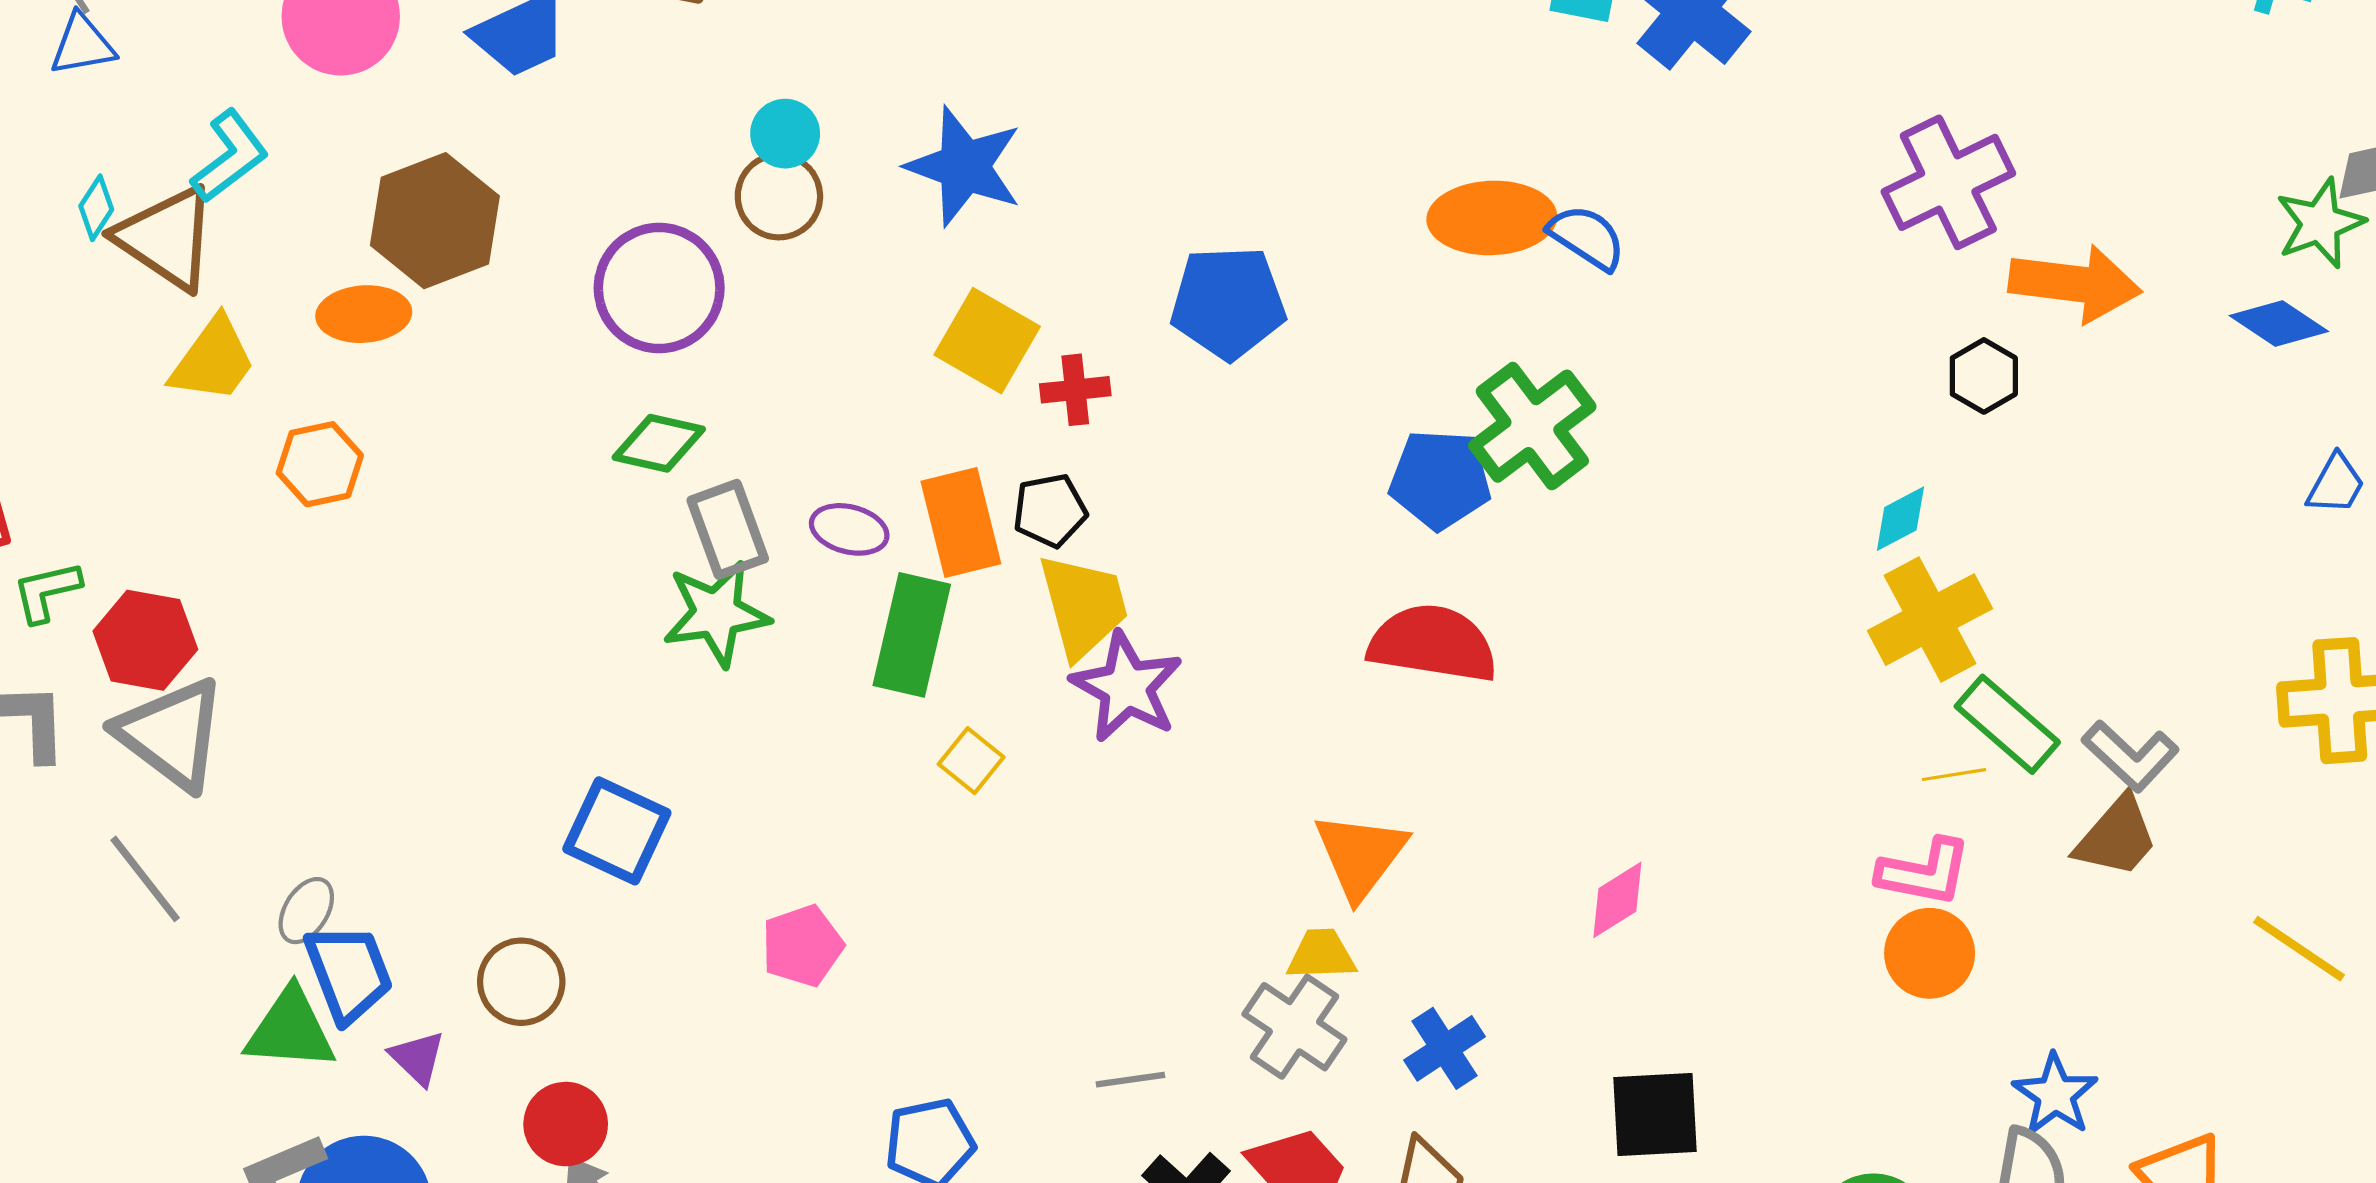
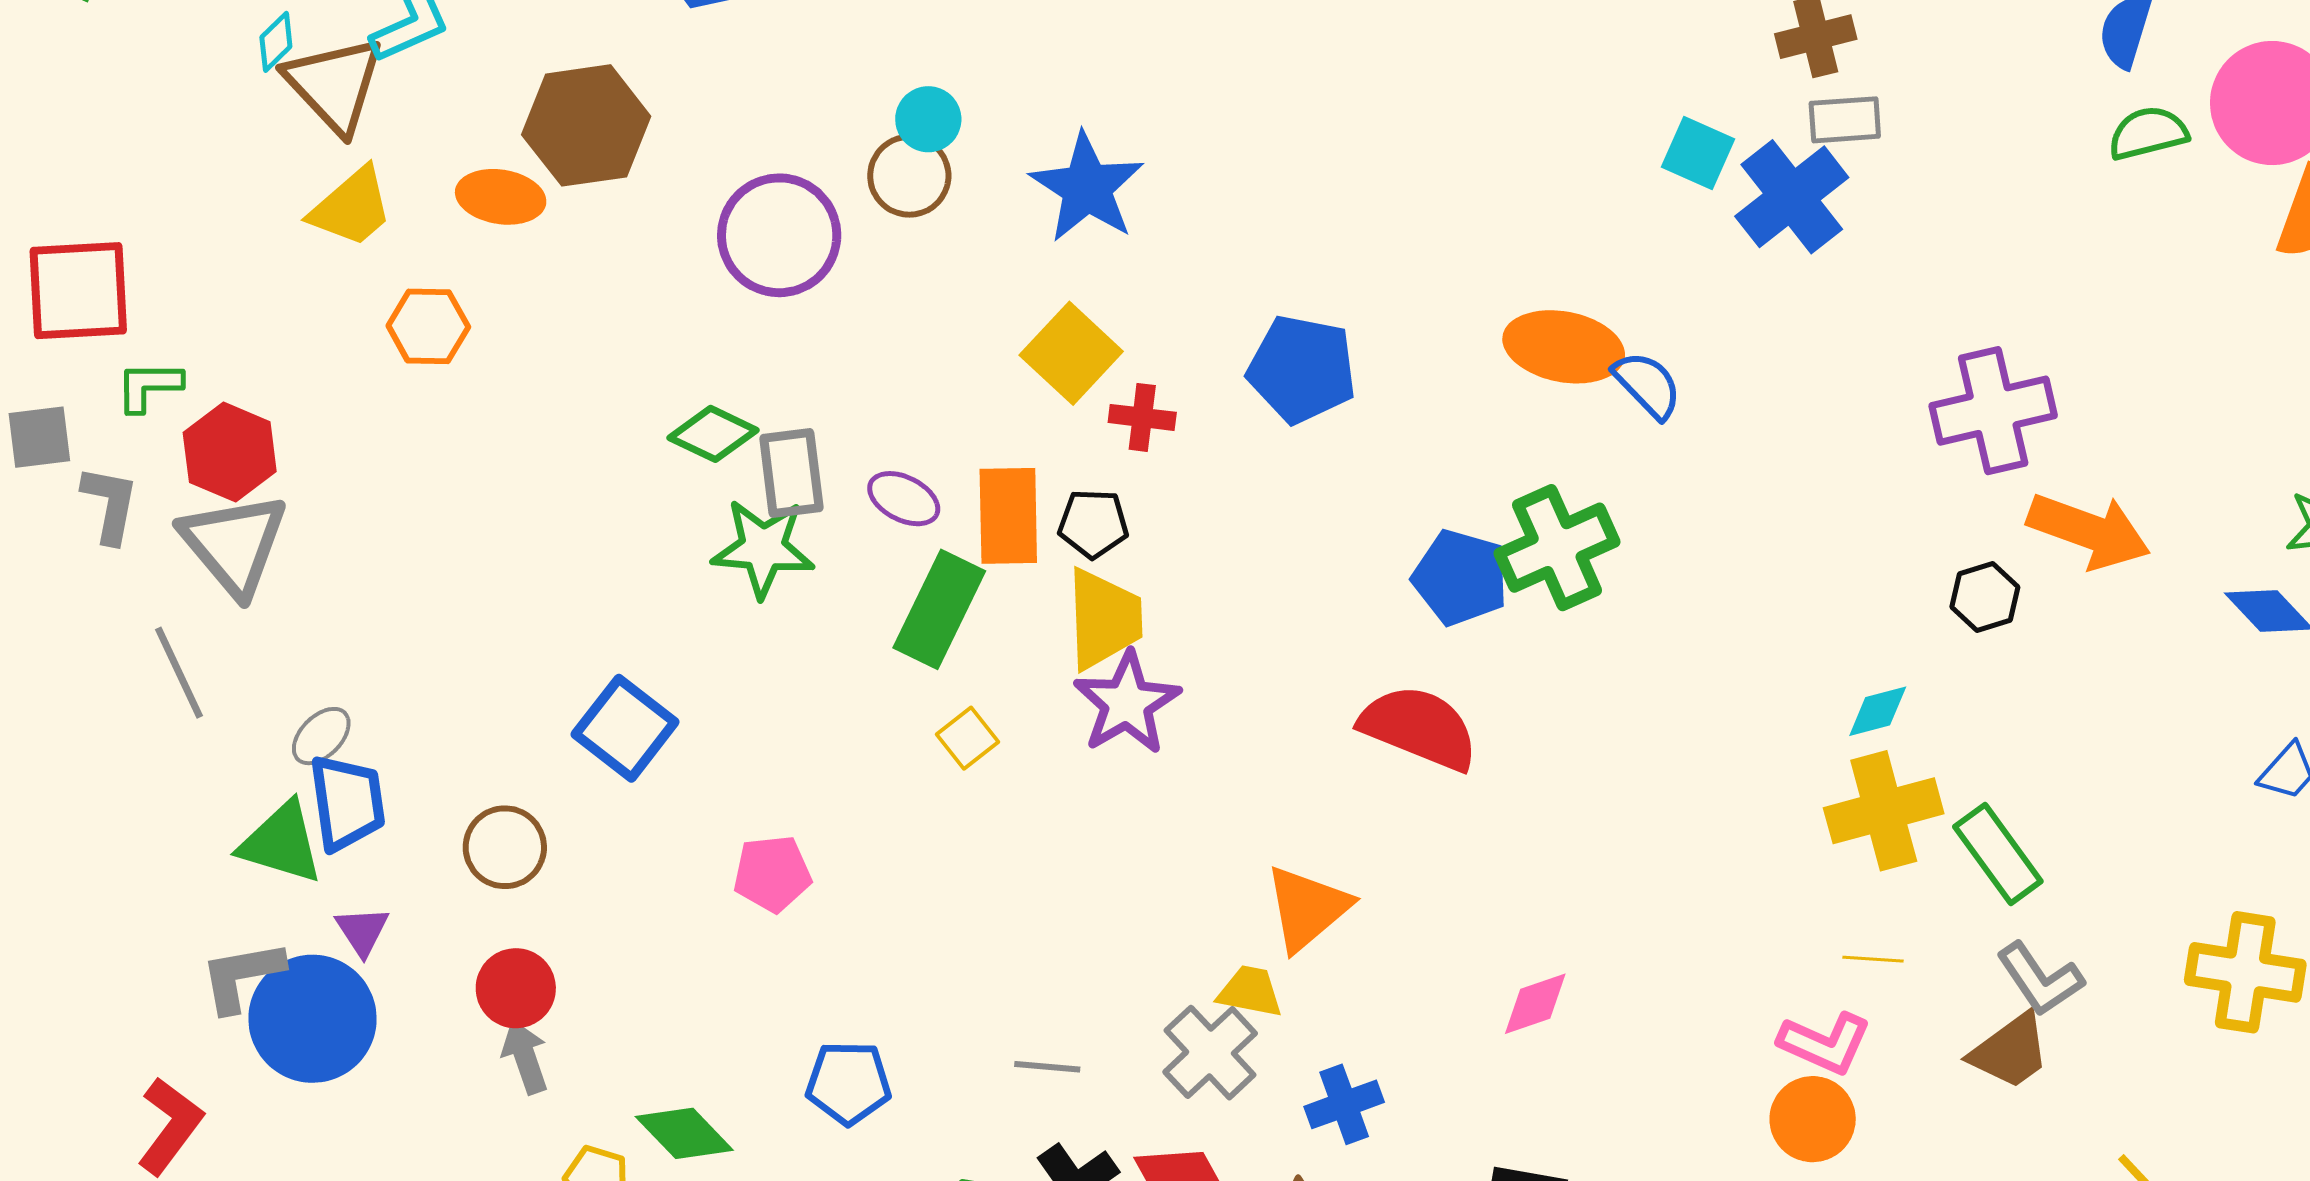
green diamond: (659, 443) -> (713, 434), moved
green rectangle: (2007, 724) -> (1998, 854), moved
purple triangle: (418, 1058) -> (362, 931), moved

